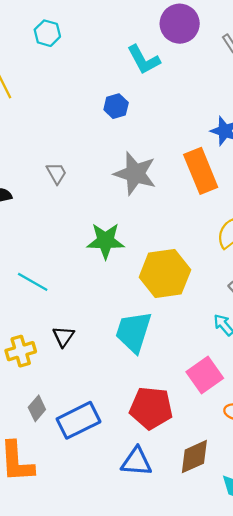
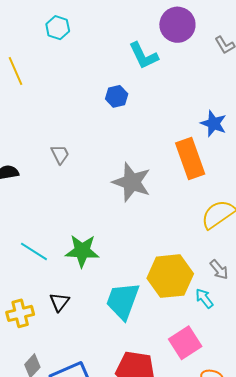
gray star: (135, 173) -> (132, 182), moved
green star: (105, 241) -> (82, 251), moved
yellow hexagon: (165, 273) -> (170, 276), moved

